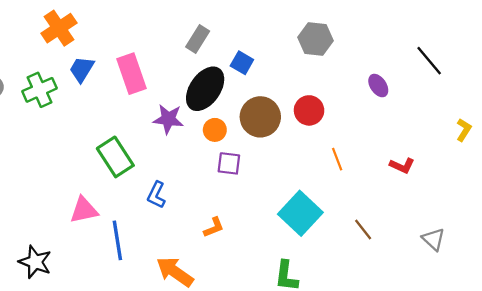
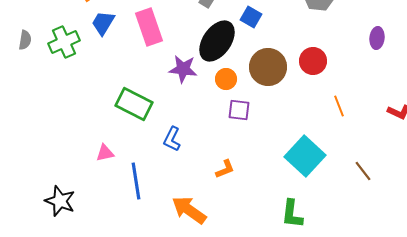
purple ellipse: (378, 86) -> (377, 38), turned 40
green rectangle: (115, 157) -> (134, 104), turned -30
pink triangle: (84, 210) -> (105, 153), size x0.7

